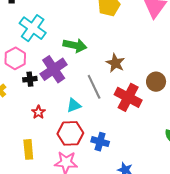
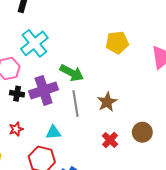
gray line: (94, 87) -> (76, 104), moved
red cross: (128, 97) -> (110, 140), size x0.6

